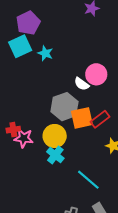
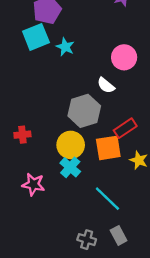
pink circle: (96, 74) -> (124, 57), moved
orange square: (82, 118) -> (108, 148), moved
pink star: (24, 138) -> (33, 184), moved

